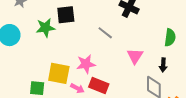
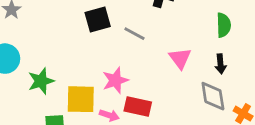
black square: (66, 15) -> (98, 19), moved
green star: (45, 28) -> (41, 81), moved

